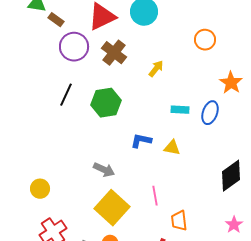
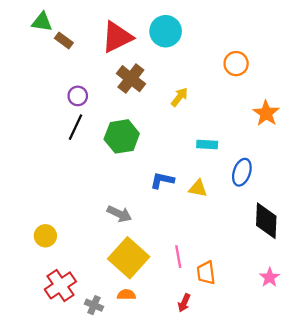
purple circle: (74, 47) -> (78, 96), moved, size x0.6
blue ellipse: (210, 113) -> (242, 172), moved
black diamond: (231, 176) -> (266, 221), turned -52
pink line: (155, 196) -> (178, 257), moved

